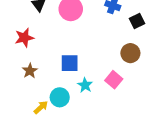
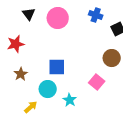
cyan star: (85, 85) -> (70, 100), moved
cyan circle: (60, 97) -> (48, 89), moved

